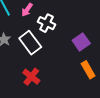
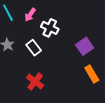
white rectangle: (30, 43) -> (34, 48), size x0.7

